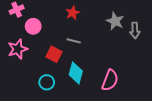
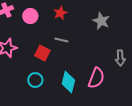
pink circle: (33, 26) -> (30, 16), moved
gray arrow: (135, 30) -> (120, 58), moved
cyan diamond: (76, 73) -> (68, 82), moved

